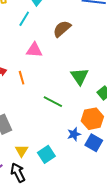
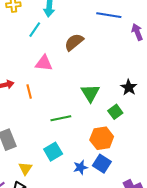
green line: (53, 102) -> (61, 118), turned -42
blue star: (74, 134) -> (80, 167), moved
cyan square: (46, 154) -> (53, 152), moved

